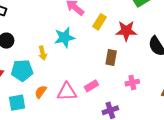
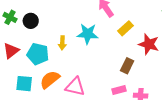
pink rectangle: (91, 86) -> (119, 90), moved
orange semicircle: (41, 92) -> (50, 80), size x1.5

